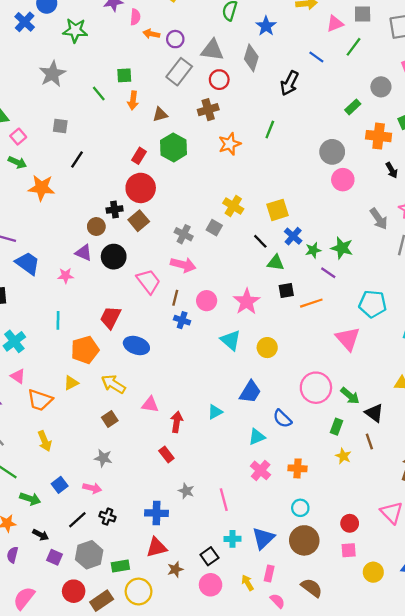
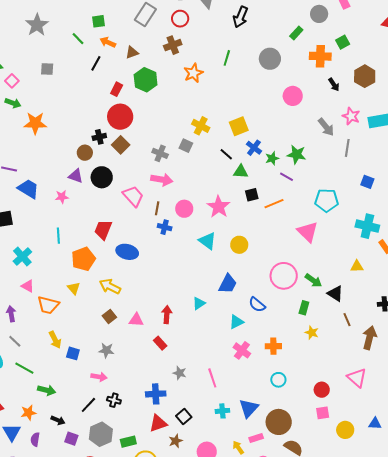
orange arrow: (133, 100) -> (108, 42), turned 112
gray circle: (332, 152) -> (270, 59), moved
black line: (77, 159) -> (96, 63), moved
yellow triangle: (71, 383) -> (74, 288), turned -40
pink triangle: (150, 404) -> (136, 320), moved
brown line: (369, 442) -> (347, 320), moved
blue square: (60, 485) -> (73, 353), moved, turned -32
brown circle: (304, 540) -> (279, 422), moved
black square: (209, 556) -> (184, 417), moved
pink rectangle: (269, 573) -> (256, 438), turned 64

